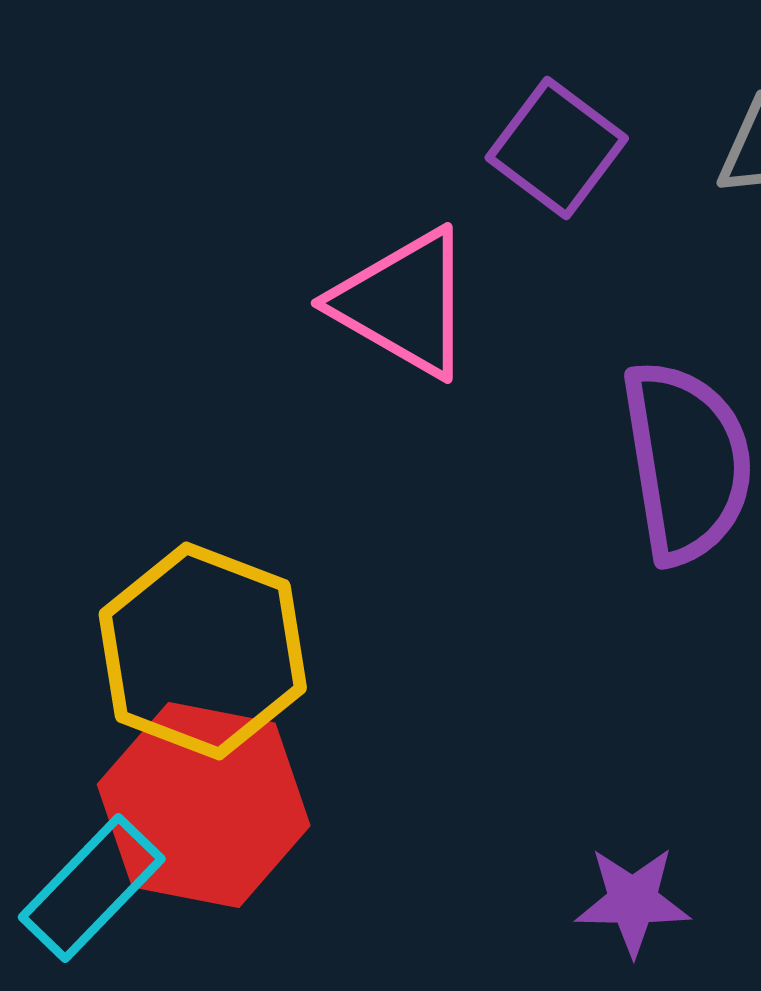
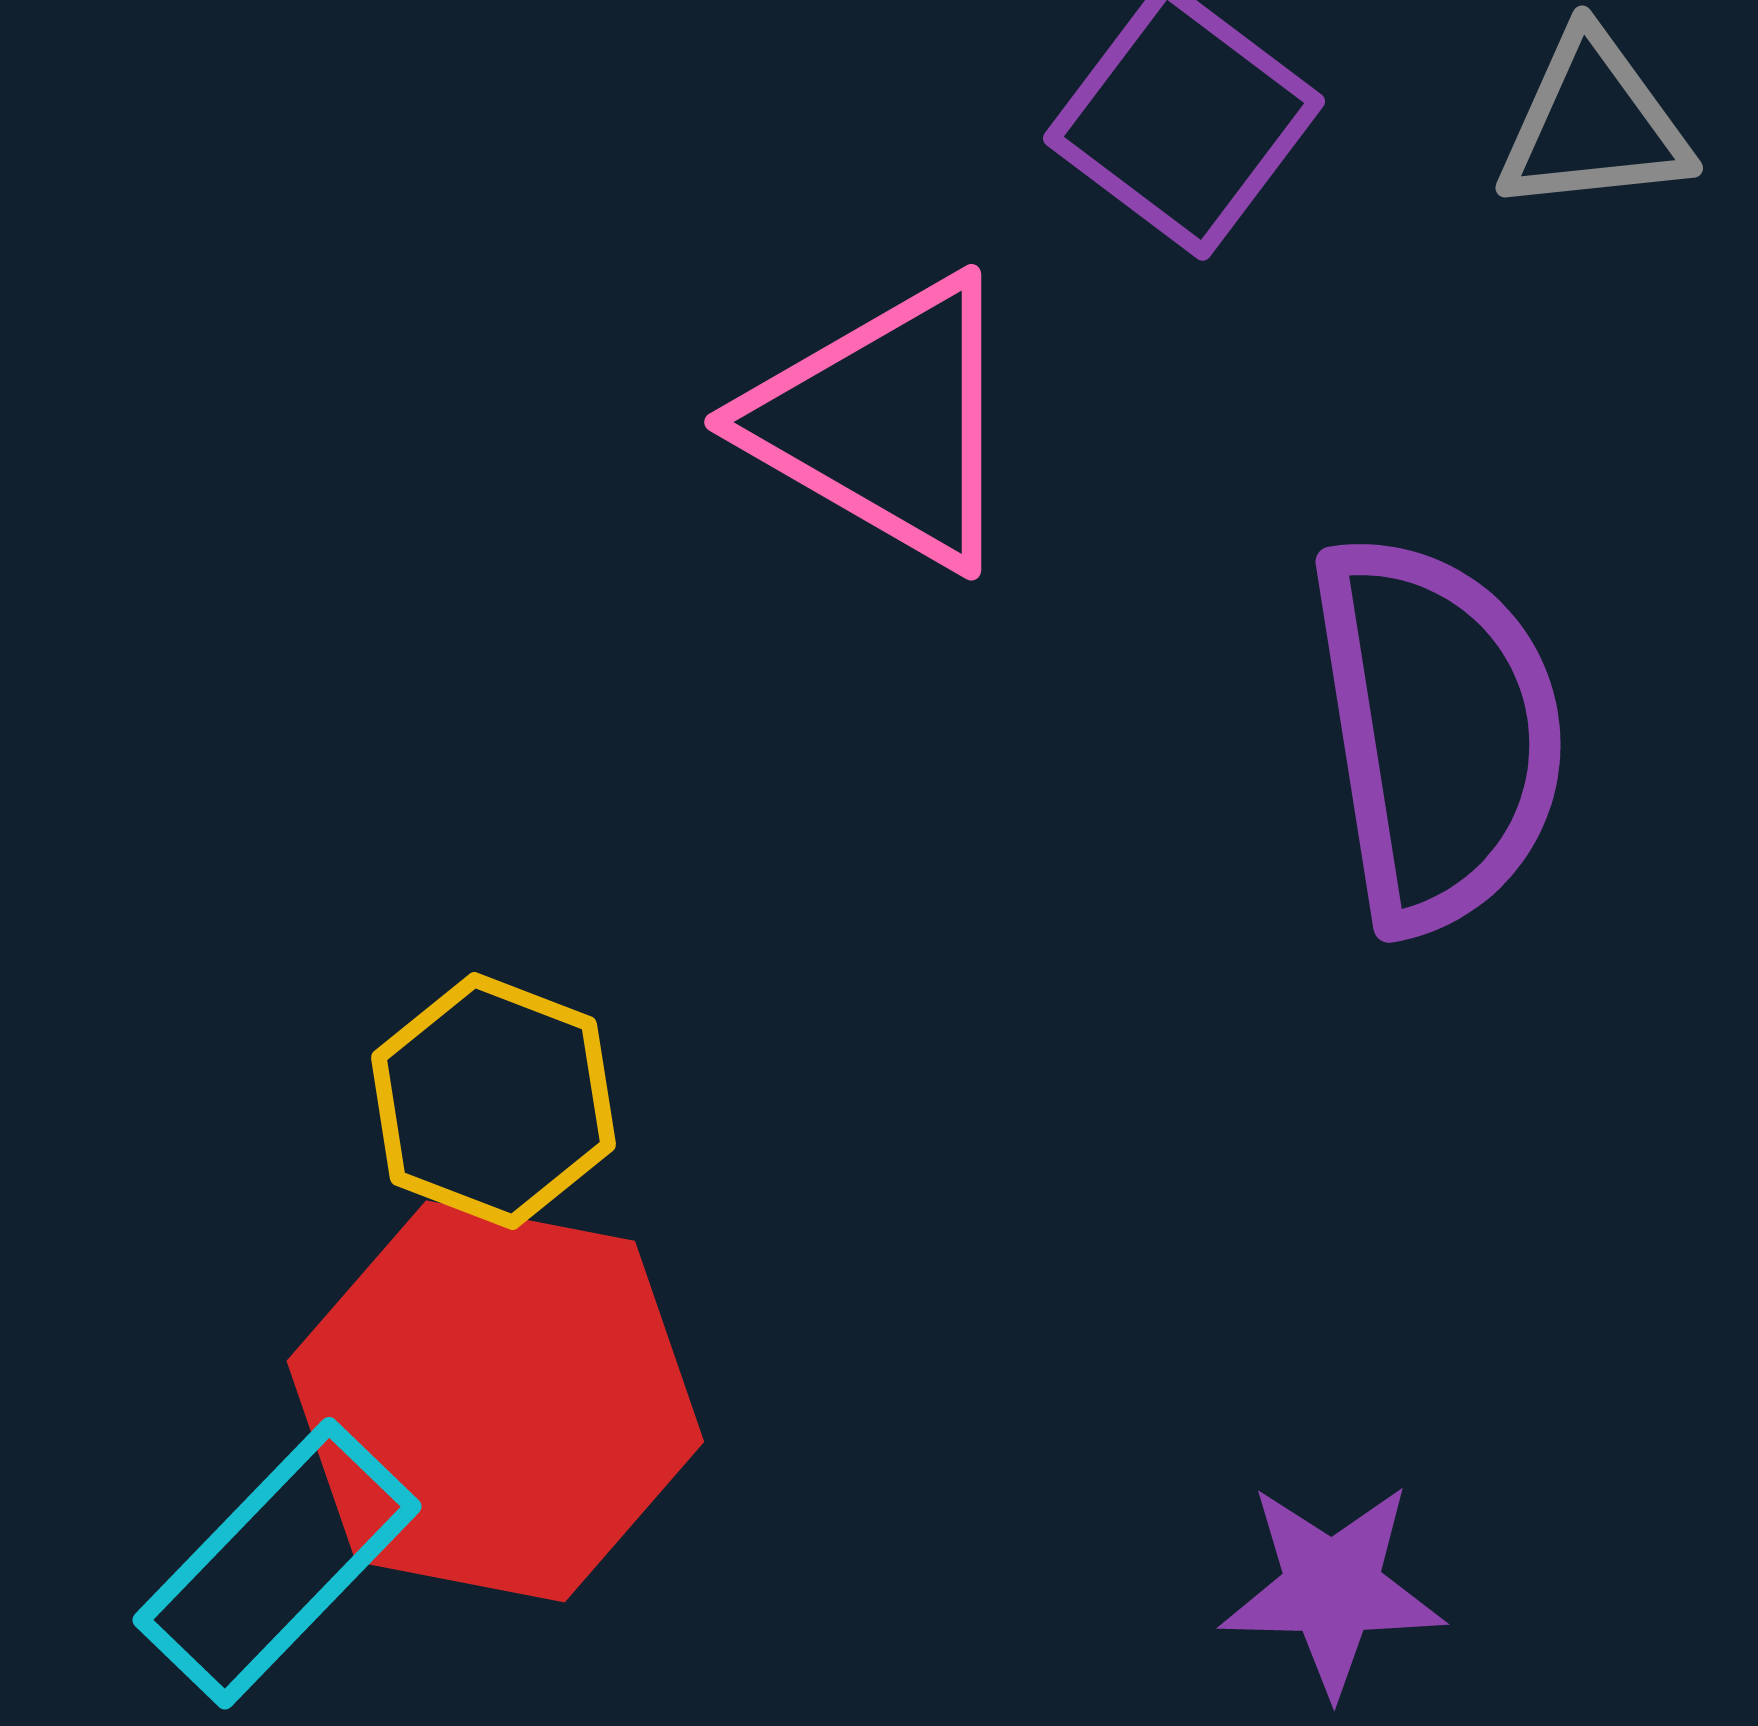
yellow hexagon: (203, 651) -> (493, 1101), size x0.6

